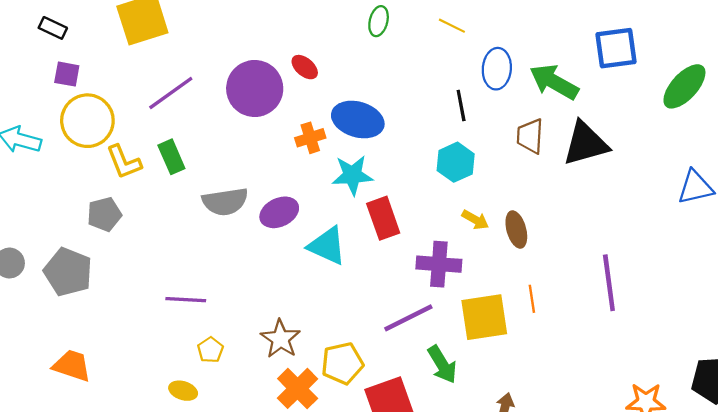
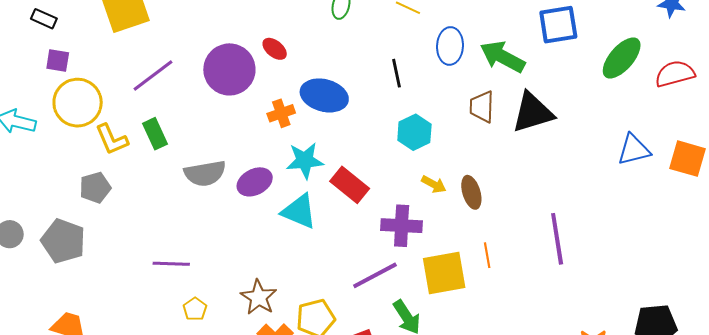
black line: (461, 105) -> (397, 73), moved
cyan star: (352, 175) -> (305, 161), moved
red rectangle: (383, 218) -> (350, 185), turned -30

